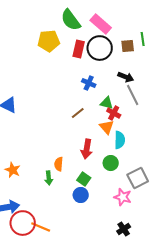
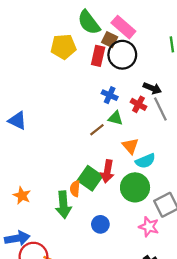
brown square: (128, 46) -> (110, 40), moved, turned 32
green triangle: (107, 103) -> (115, 118), moved
red cross: (114, 113) -> (138, 104), moved
cyan semicircle: (120, 140) -> (145, 161), turned 66
green circle: (111, 163) -> (135, 187), size x1.6
green arrow: (49, 178) -> (63, 205), size x1.6
green square: (84, 179) -> (90, 178), moved, size x1.5

